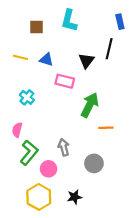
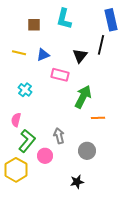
blue rectangle: (120, 22) -> (111, 20), size x1.5
blue triangle: (46, 60) -> (43, 55), turned -40
yellow hexagon: (39, 197) -> (16, 170), moved
black star: (74, 197) -> (77, 182), moved

